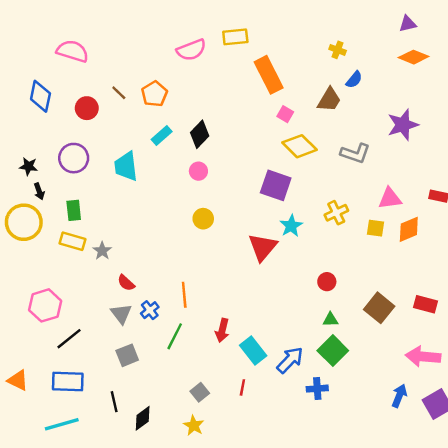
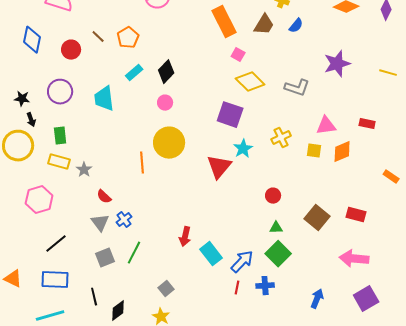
brown trapezoid: (329, 100) -> (264, 25), moved
yellow circle: (203, 219) -> (169, 143), size x1.8
orange line: (184, 295) -> (142, 163), moved
pink hexagon: (45, 305) -> (39, 200), moved
green line: (175, 336) -> (134, 253), moved
red line: (242, 387) -> (237, 288), moved
blue arrow: (399, 396) -> (317, 299), moved

